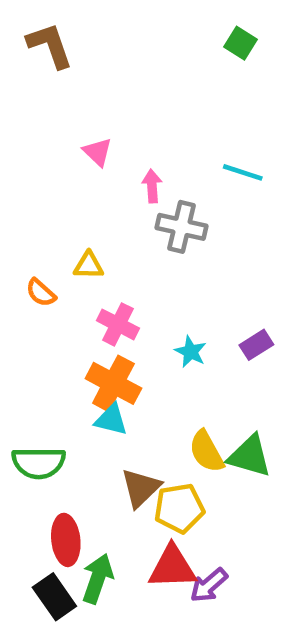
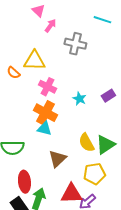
pink arrow: (152, 186) -> (50, 26), moved, turned 40
yellow triangle: (88, 265) -> (34, 61), size x1.6
green triangle: (250, 456) -> (105, 145), turned -50
yellow pentagon: (179, 508) -> (94, 174), moved

